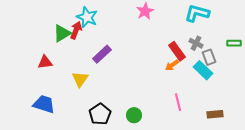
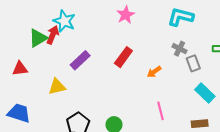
red rectangle: (177, 51) -> (123, 57), moved, turned 72
cyan rectangle: (203, 70) -> (205, 93), moved
yellow triangle: (80, 79) -> (57, 87), turned 42

